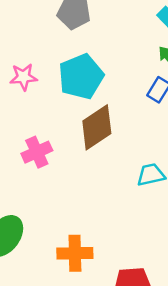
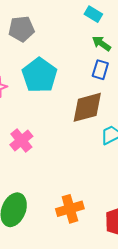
brown diamond: (97, 127) -> (87, 107), moved, turned 33

